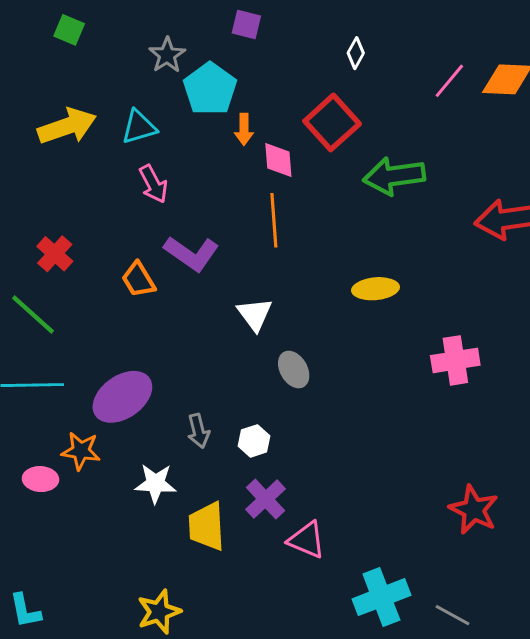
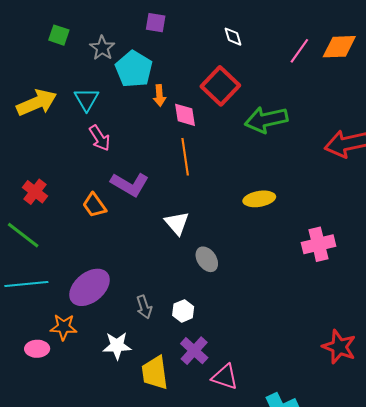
green square: (69, 30) -> (59, 35), moved
white diamond: (356, 53) -> (233, 37), turned -40
cyan triangle: (139, 127) -> (87, 99), turned -40

